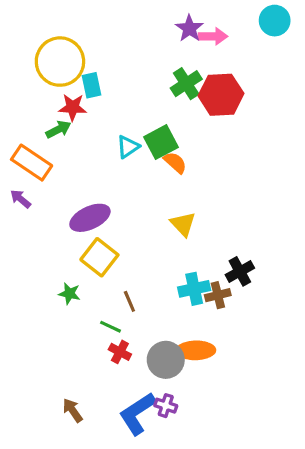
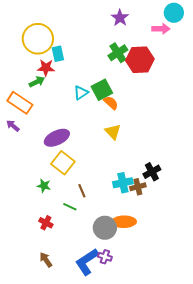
pink arrow: (213, 36) -> (161, 29), moved
yellow triangle: (183, 224) -> (113, 132), moved
red cross: (120, 352) -> (46, 223), moved

